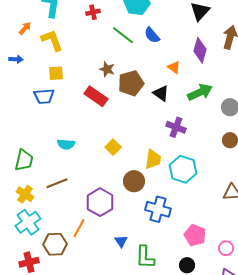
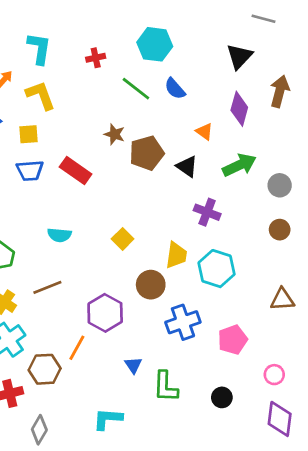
yellow square: (56, 73) -> (29, 134), moved
red rectangle: (96, 96) -> (76, 171), moved
blue cross: (158, 209) -> (183, 322), turned -35
pink pentagon: (195, 235) -> (233, 340), moved, turned 30

